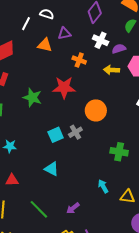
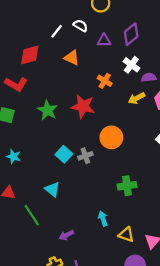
purple triangle: (64, 33) -> (104, 40), moved
yellow arrow: (112, 70) -> (137, 98), turned -42
cyan square: (56, 135) -> (64, 154), turned -35
green cross: (119, 152) -> (127, 186), turned -30
green line: (39, 209) -> (32, 215), moved

